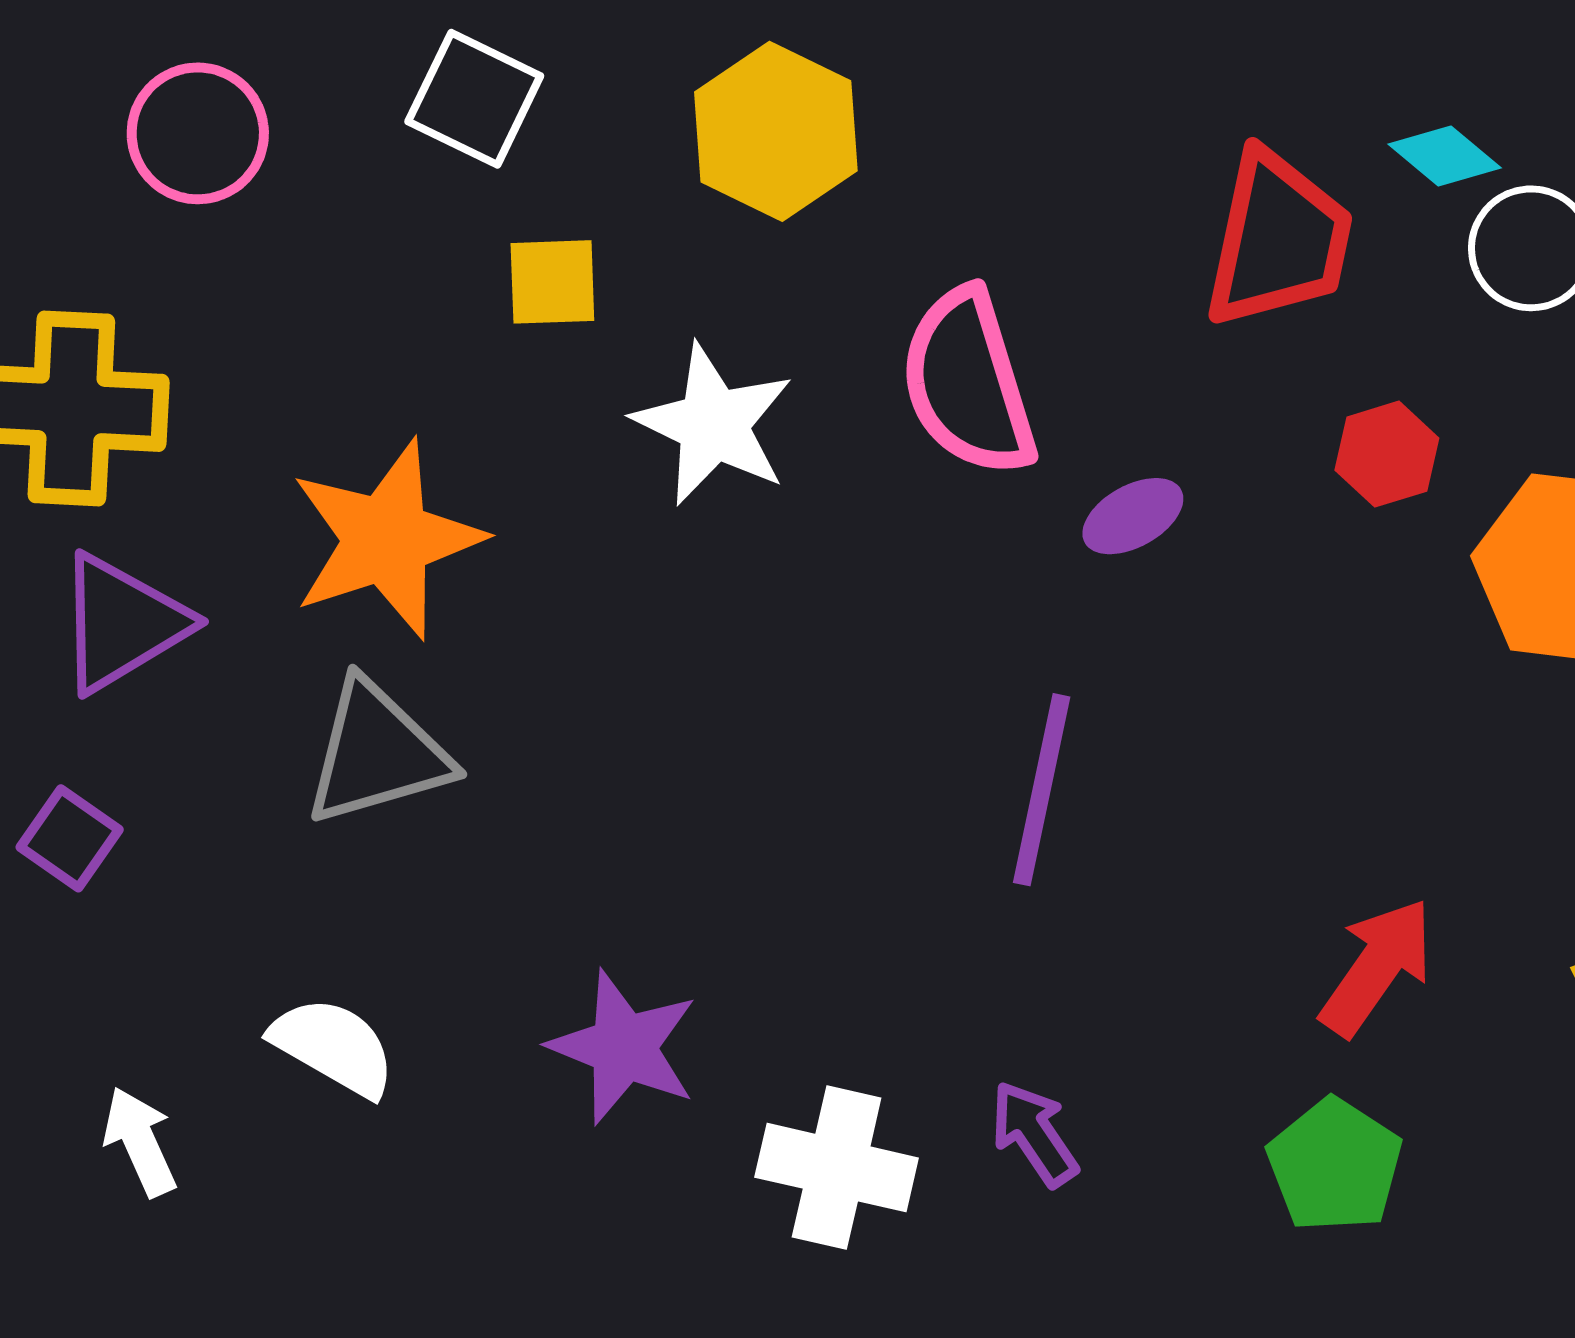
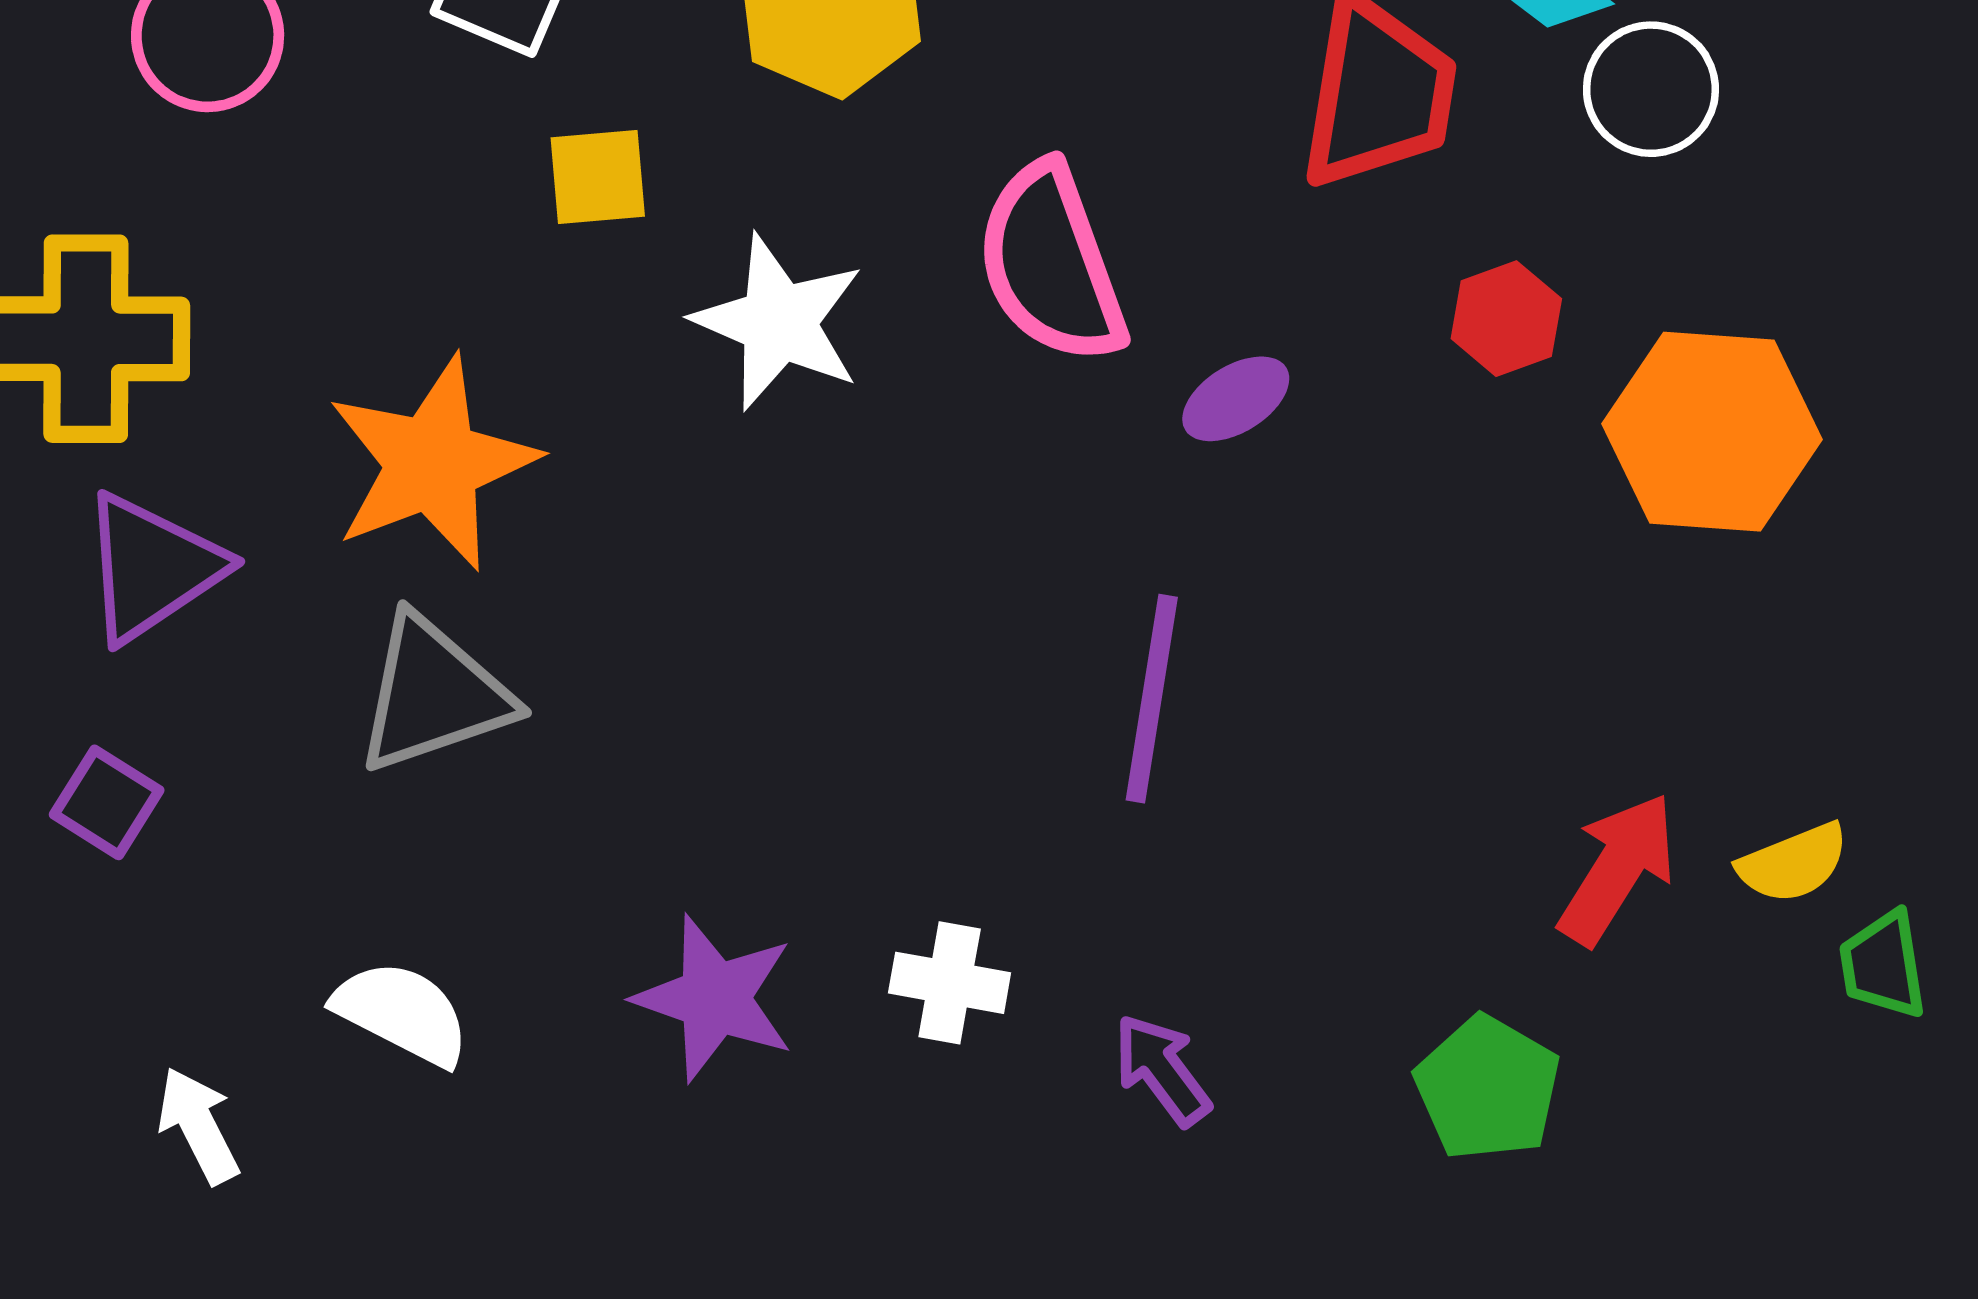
red arrow: (1377, 967) -> (1617, 869), moved
white cross: (837, 1168) -> (950, 983), moved, size x0.7

